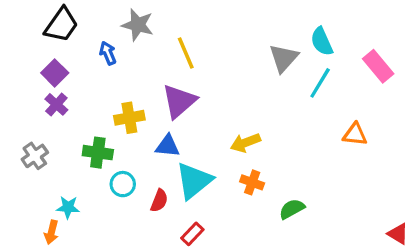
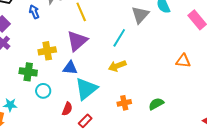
cyan line: (320, 83) -> (119, 38), moved
orange cross: (252, 182) -> (124, 103), moved, turned -32
red semicircle: (159, 201) -> (67, 109), moved
green semicircle: (292, 209) -> (156, 104), moved

